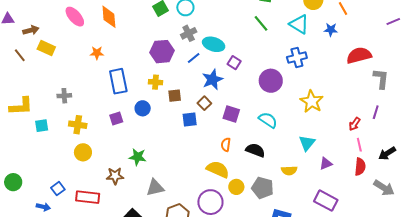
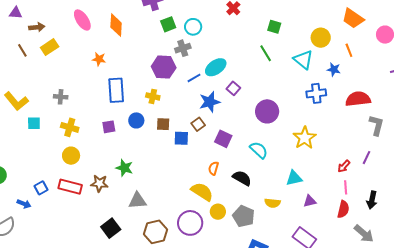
gray cross: (189, 33) -> (183, 48), moved
cyan ellipse: (214, 44) -> (216, 67), turned -60
yellow rectangle: (46, 48) -> (50, 47), turned -66
blue cross: (297, 57) -> (316, 93), moved
brown square: (175, 96) -> (163, 124), moved
yellow L-shape: (21, 106) -> (16, 101), turned 45
cyan triangle: (307, 143) -> (294, 178), turned 30
black arrow: (387, 153) -> (372, 200), turned -54
red rectangle: (88, 197) -> (70, 187), moved

